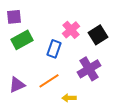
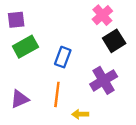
pink cross: (71, 30) -> (102, 15), moved
orange line: (49, 81) -> (57, 94), turned -50

